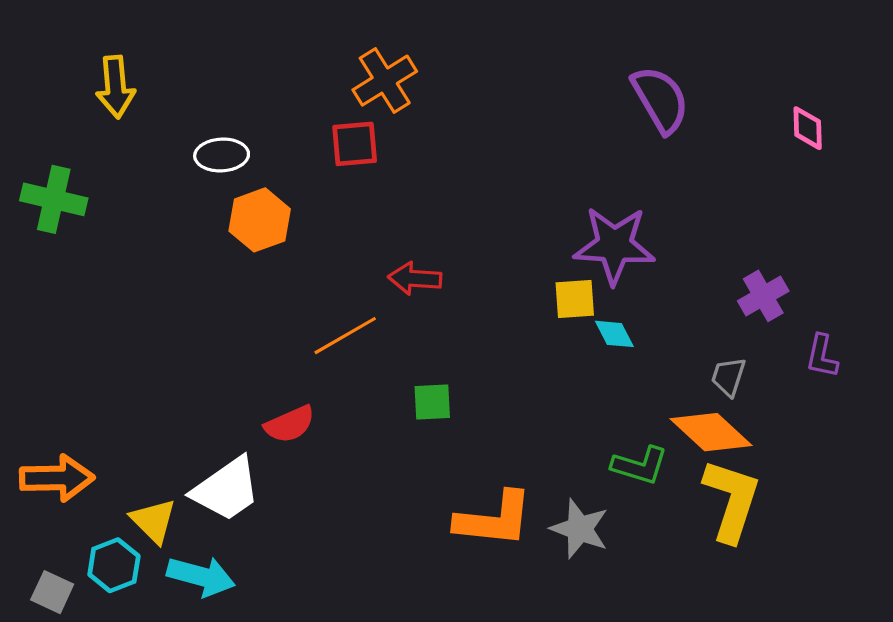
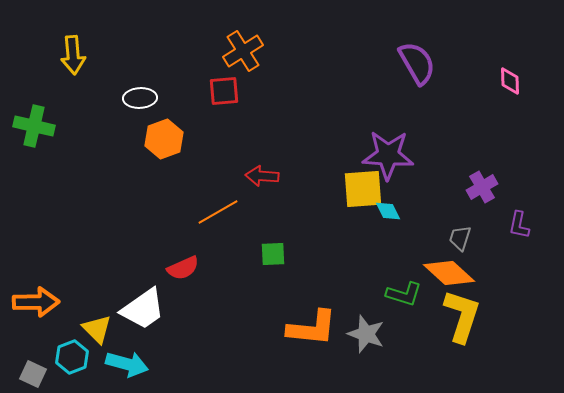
yellow square: (575, 299) -> (363, 189), size x1.5

